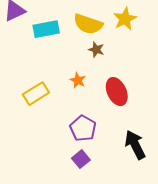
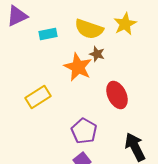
cyan rectangle: (46, 29) -> (48, 34), size x0.7
orange star: (78, 80) -> (78, 67), moved, size x1.8

